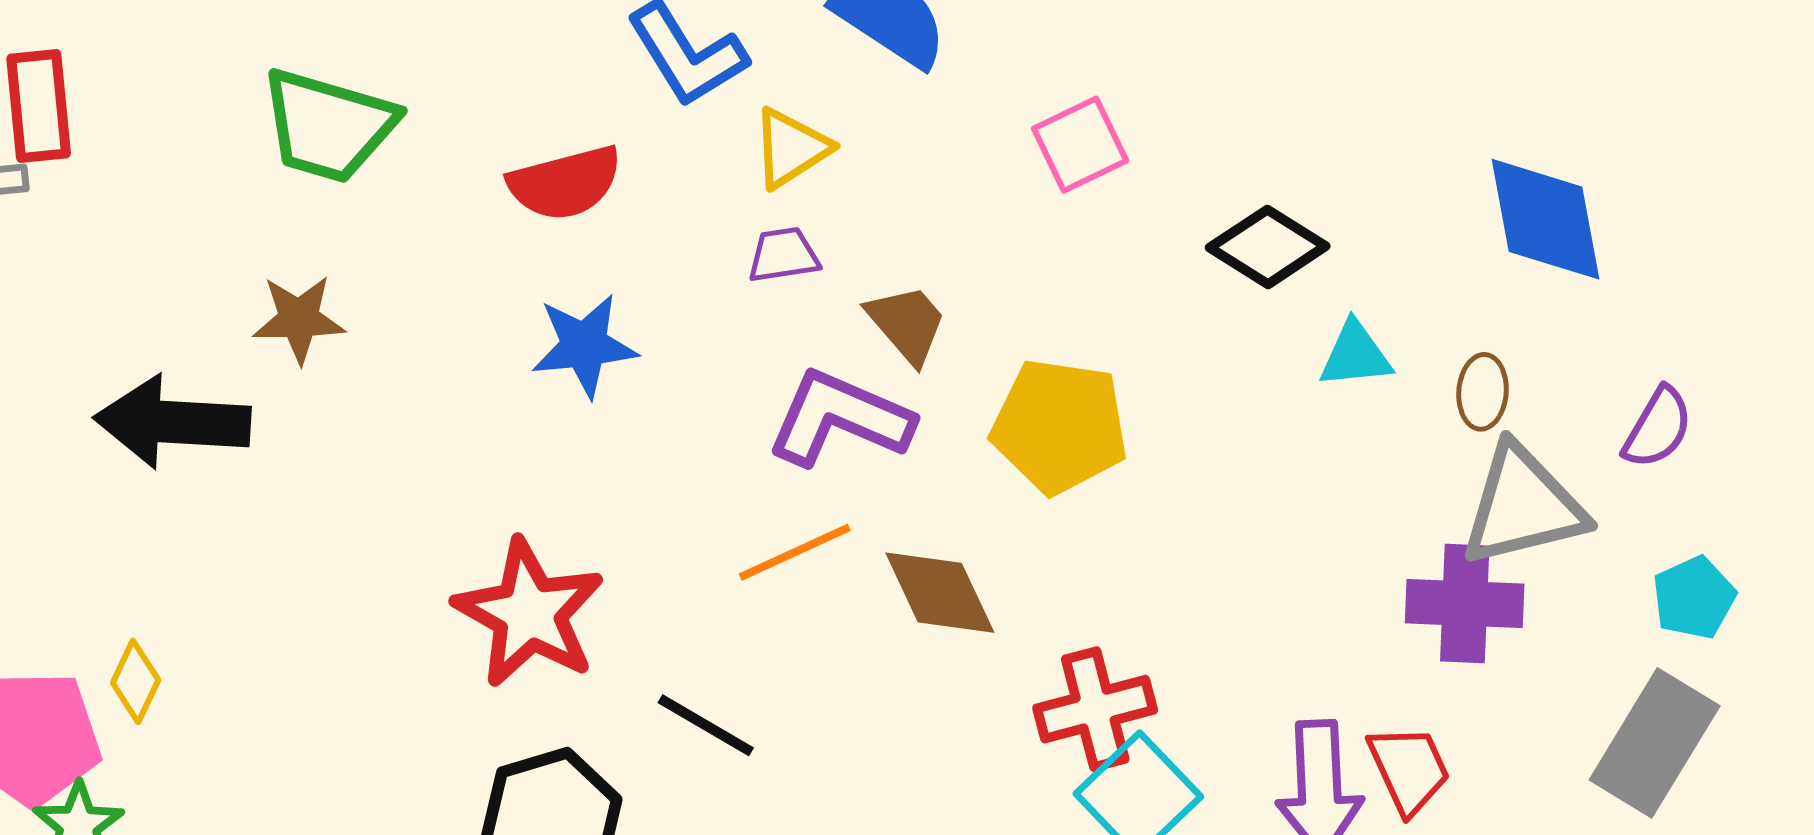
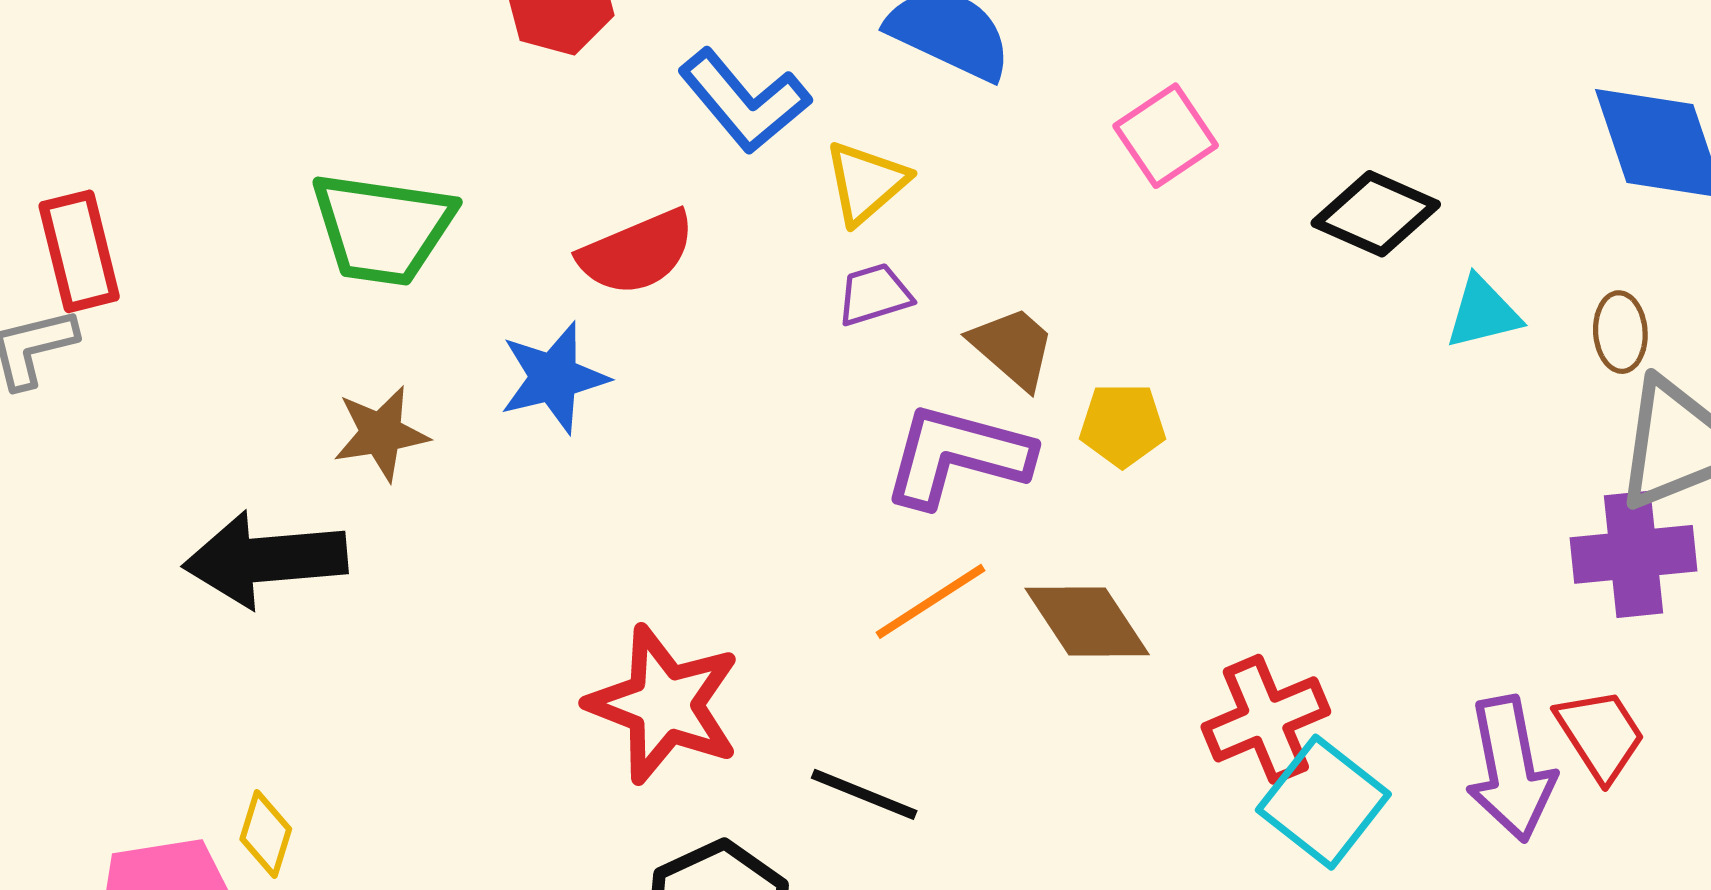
blue star: (584, 345) -> (554, 378), moved
yellow pentagon: (1060, 426) -> (1123, 425), moved, size x0.6

